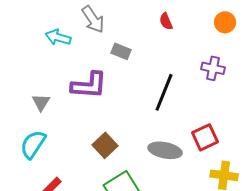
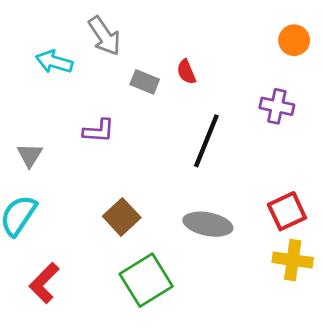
red semicircle: (166, 21) -> (186, 72), moved
purple L-shape: (89, 85) -> (99, 131), size x0.6
red square: (205, 137) -> (287, 211), moved

